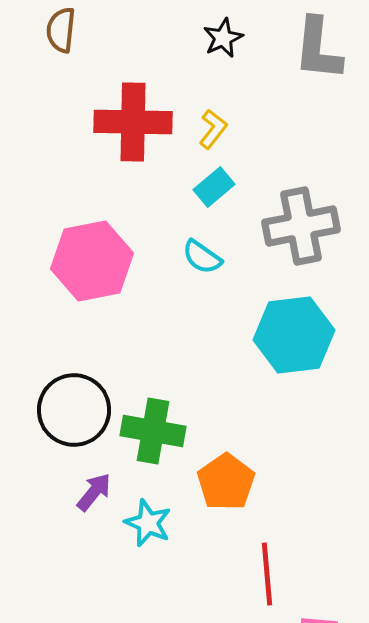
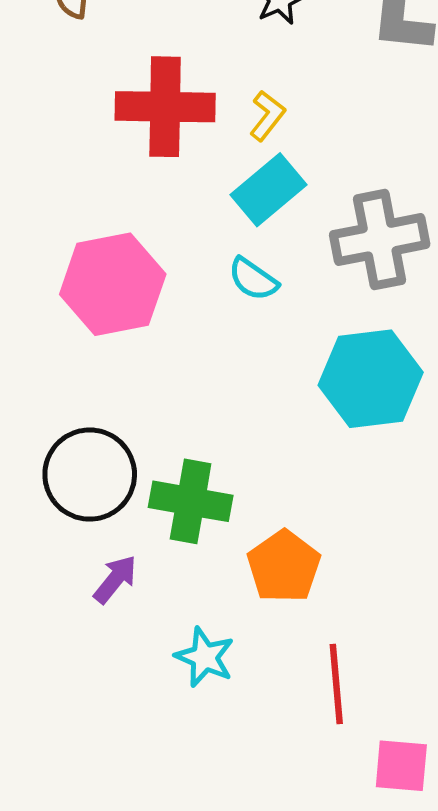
cyan rectangle: (214, 187) -> (269, 190), size x1.4
cyan star: (148, 523) -> (205, 657), moved

